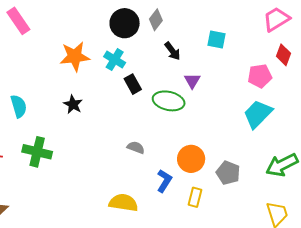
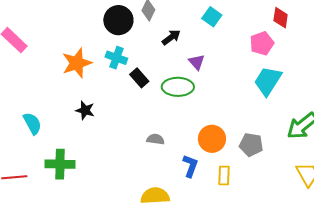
cyan square: (217, 39) -> (212, 17), turned 36
black arrow: (172, 51) -> (171, 37), turned -78

